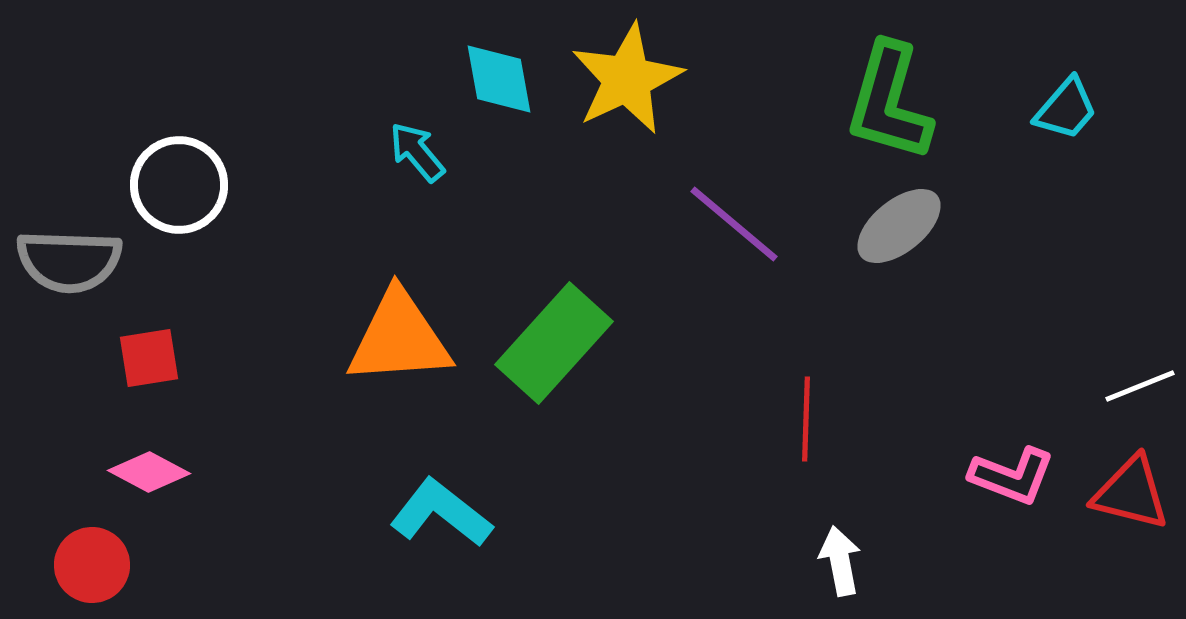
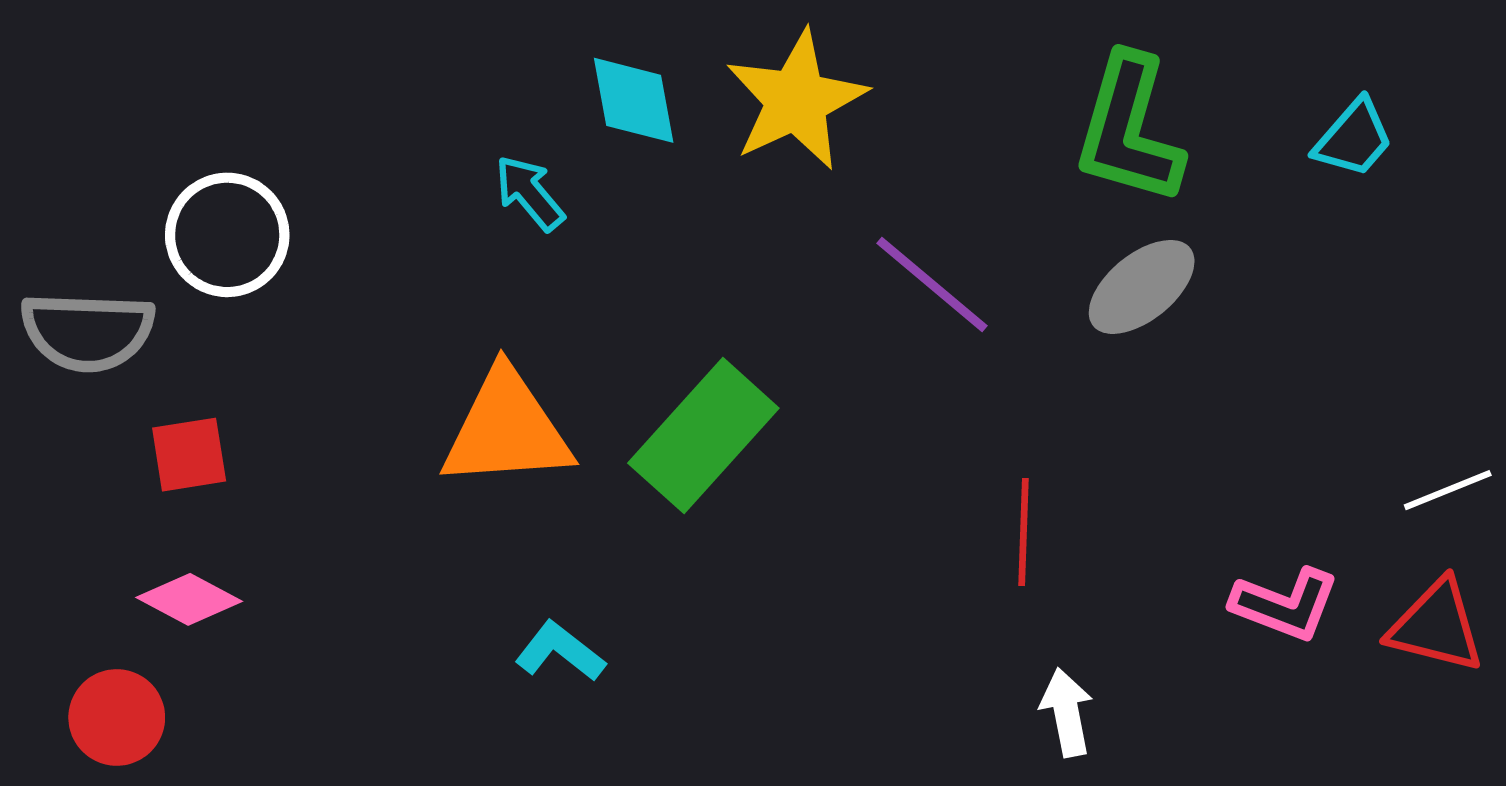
cyan L-shape: (441, 513) -> (560, 651), size x0.7

